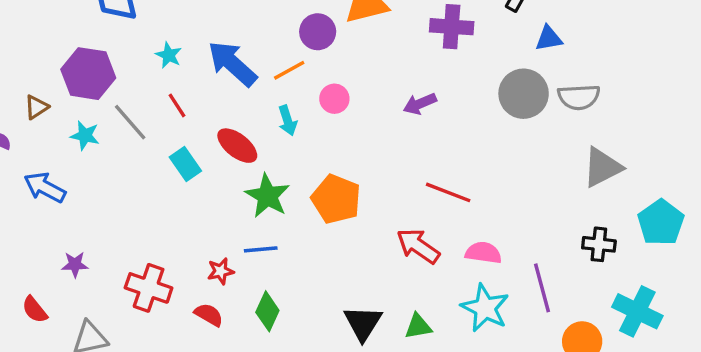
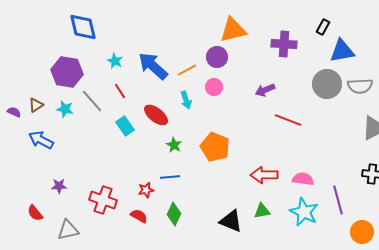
purple circle: (318, 32) -> (217, 57), moved
blue triangle: (549, 38) -> (342, 51), size x1.5
brown triangle: (36, 107) -> (36, 105), moved
red line: (448, 192) -> (288, 120), moved
green star: (267, 196) -> (174, 145), size x0.6
red arrow: (418, 246) -> (264, 175), turned -36
black triangle: (363, 323) -> (231, 221), turned -40
green triangle: (418, 326) -> (262, 211), moved

